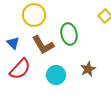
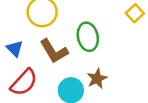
brown star: (88, 69) -> (97, 79), moved

